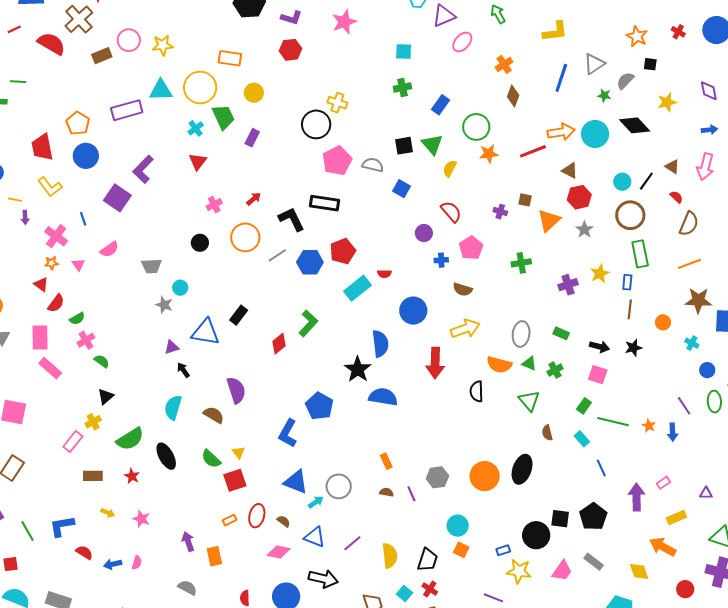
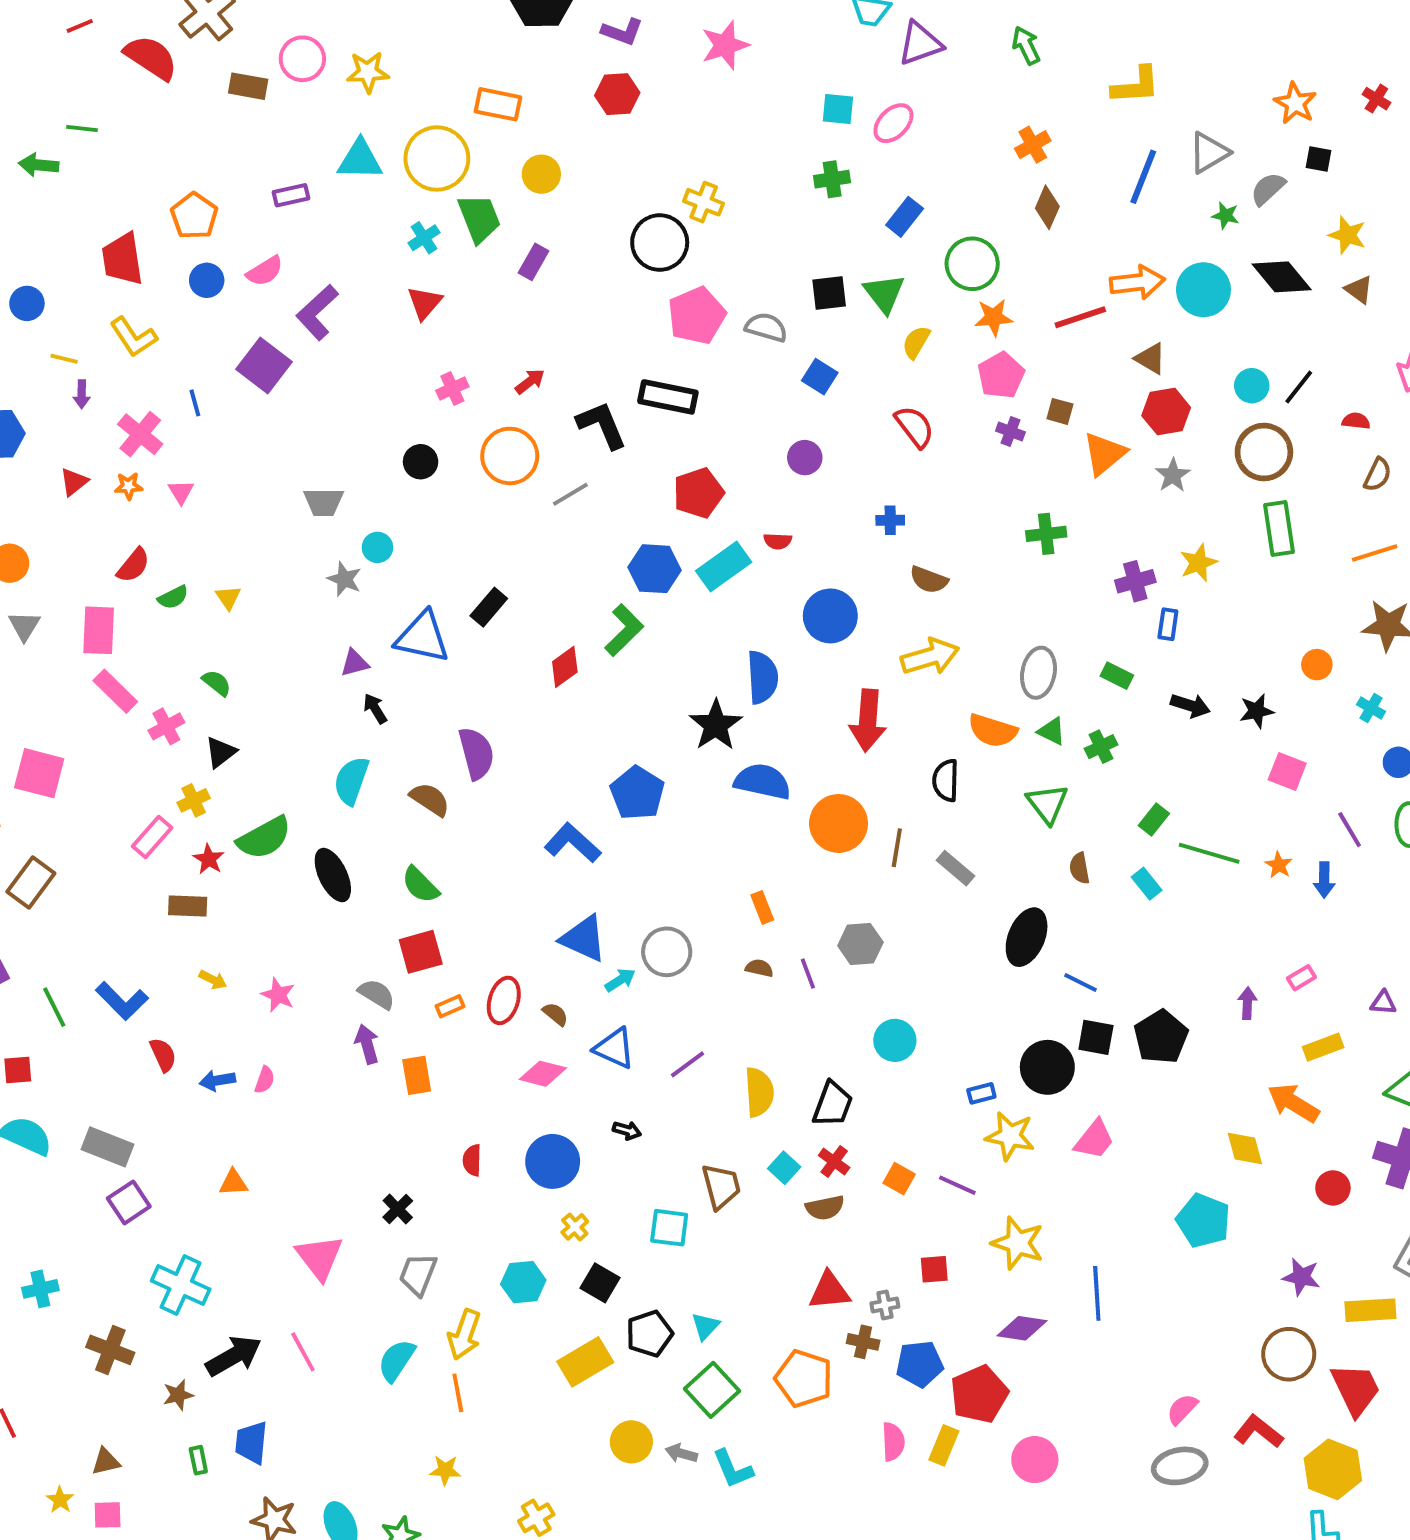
pink ellipse: (462, 42) -> (893, 123), moved
brown rectangle: (102, 56) -> (248, 86), turned 30
yellow star: (667, 102) -> (1347, 235), turned 30
purple rectangle: (127, 110) -> (291, 195), size x0.6
blue circle: (86, 156) -> (207, 280), size x0.7
brown triangle: (672, 167) -> (1359, 289), moved
red semicircle: (676, 197) -> (1356, 421), turned -40
brown semicircle: (689, 224) -> (1378, 475), size x0.7
purple circle: (424, 233) -> (805, 458), moved
pink pentagon: (471, 248) -> (1001, 375), moved
pink semicircle: (109, 249) -> (265, 271), moved
blue hexagon: (310, 262) -> (655, 569), moved
blue rectangle: (627, 282) -> (1168, 624), moved
red triangle: (41, 284) -> (74, 482), moved, turned 42
brown line: (630, 309) -> (897, 848), moved
pink cross: (86, 340) -> (166, 726), moved
pink square: (598, 375) -> (1287, 771), moved
blue L-shape: (288, 433) -> (573, 843), turned 100
yellow triangle: (239, 452) -> (228, 598), moved
blue line: (601, 468) -> (1080, 982), moved, turned -42
red star: (132, 476) -> (209, 859), moved
orange circle: (485, 476) -> (839, 823), moved
red square: (235, 480) -> (421, 952), moved
purple arrow: (637, 497) -> (1247, 1003), size x0.6
blue L-shape: (62, 526) -> (122, 1001), turned -128
orange square: (461, 550) -> (899, 1179), moved
red semicircle: (84, 552) -> (163, 1055), turned 30
gray rectangle: (594, 562) -> (956, 868), moved
black arrow: (323, 579) -> (627, 1130), size x0.5
gray semicircle: (187, 588) -> (377, 994), moved

